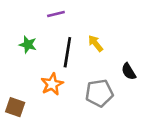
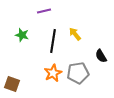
orange star: (52, 84) -> (53, 73), moved

